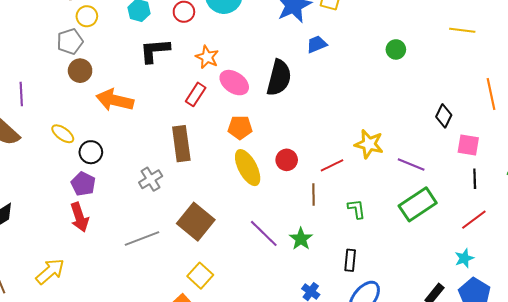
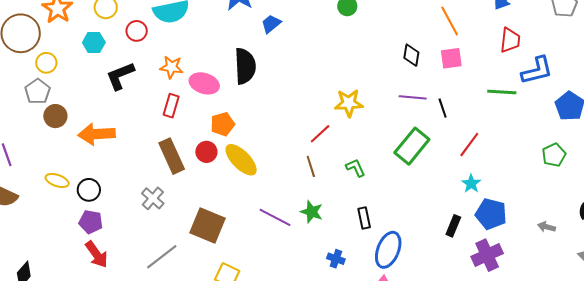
pink square: (468, 145) -> (451, 58), moved
red circle: (287, 160) -> (206, 152), moved
purple line: (411, 164) -> (413, 97), moved
black line: (475, 179) -> (443, 108), moved

